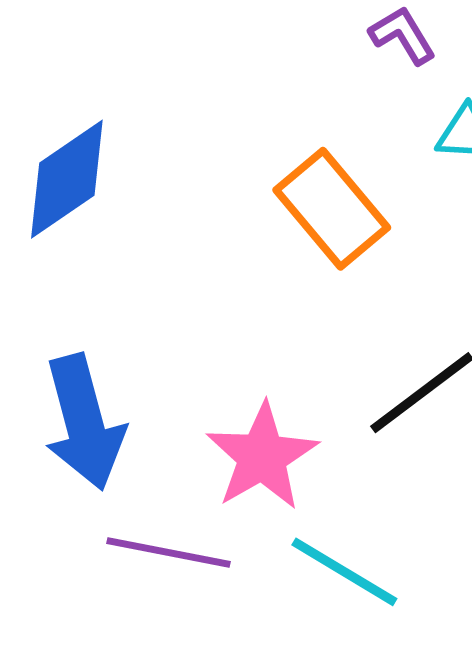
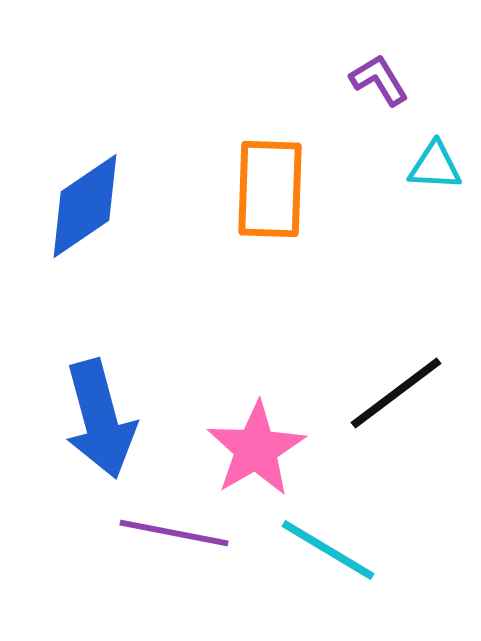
orange rectangle: (332, 209) -> (270, 189), moved, turned 42

